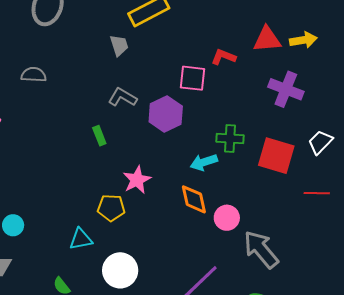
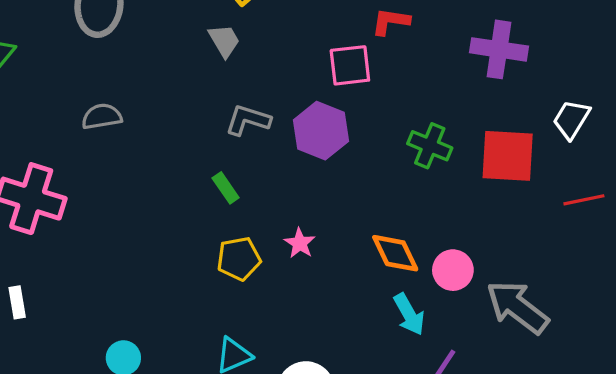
green cross: (230, 138) -> (430, 146), turned 32
cyan arrow: (204, 162) -> (409, 314), moved, turned -88
pink star: (137, 180) -> (300, 243), size x0.7
yellow pentagon: (111, 208) -> (239, 259), moved

